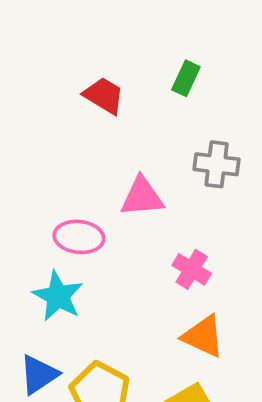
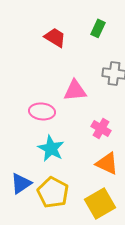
cyan star: (58, 296) -> (51, 148), moved

